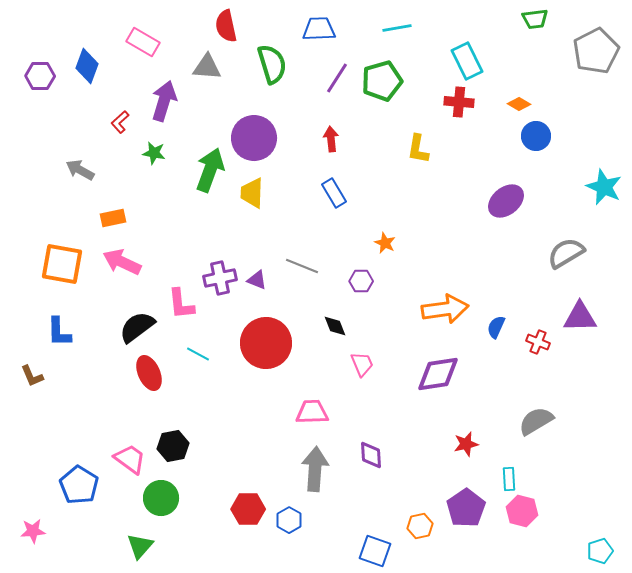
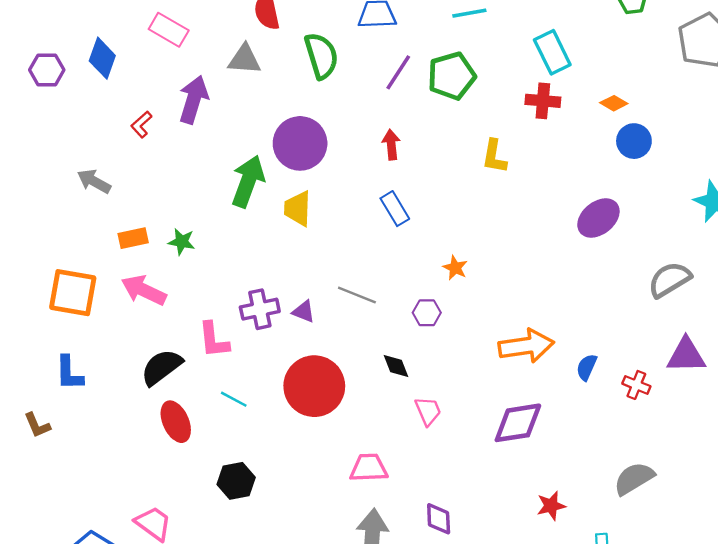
green star: (154, 153) -> (182, 242), moved
black hexagon: (173, 446) -> (236, 481), moved

